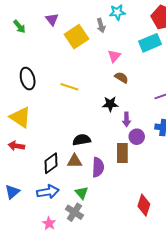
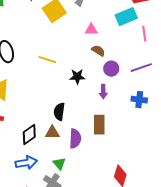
pink triangle: (114, 56) -> (91, 30), turned 48
black star: (110, 104) -> (77, 77), moved
purple circle: (137, 137) -> (111, 69), moved
black semicircle: (82, 140) -> (59, 112), turned -72

